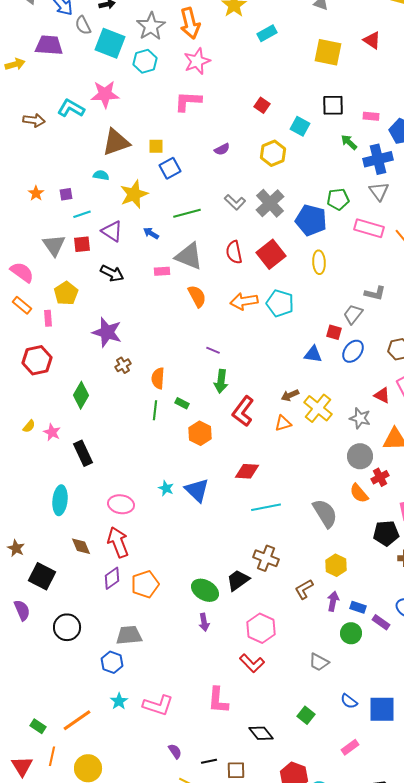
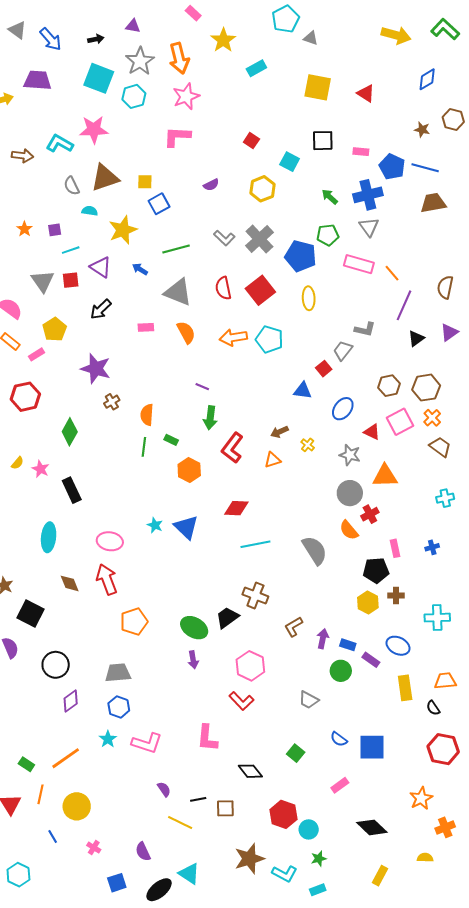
gray semicircle: (83, 25) -> (72, 186), moved
red triangle: (372, 40) -> (366, 93), moved
green arrow: (349, 142) -> (330, 197), moved
pink rectangle: (162, 271) -> (146, 327), moved
black arrow: (112, 273) -> (101, 309), turned 110
pink rectangle: (48, 318) -> (37, 354), turned 63
red square: (334, 332) -> (324, 369), turned 35
blue ellipse: (353, 351) -> (343, 409), moved
yellow cross: (318, 408) -> (308, 445), size x0.5
yellow hexagon: (336, 565) -> (368, 603), moved
purple diamond: (112, 578) -> (71, 701), moved
blue hexagon: (112, 662) -> (119, 707), moved

